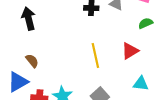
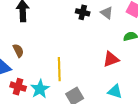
yellow line: (95, 56) -> (59, 69), moved

